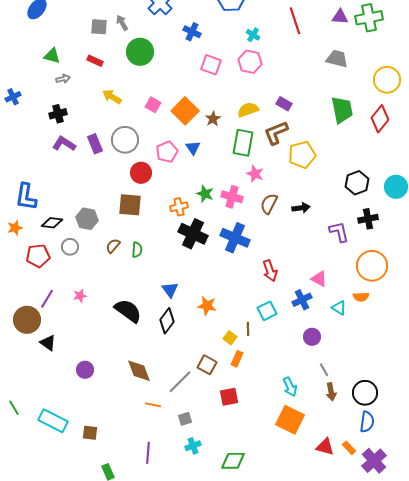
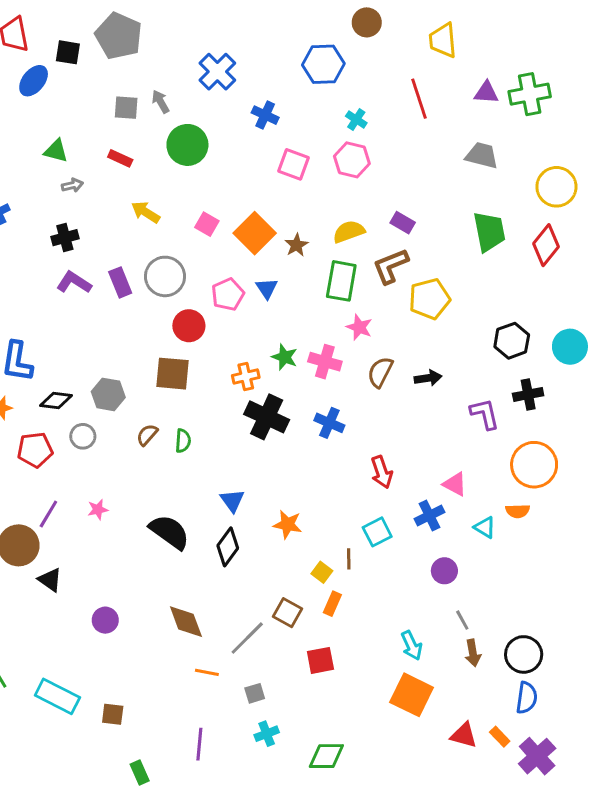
blue cross: (235, 238) -> (329, 423), size x0.7

